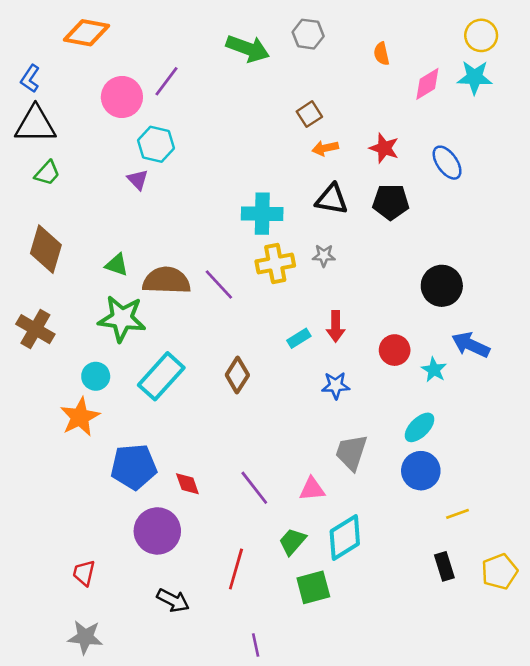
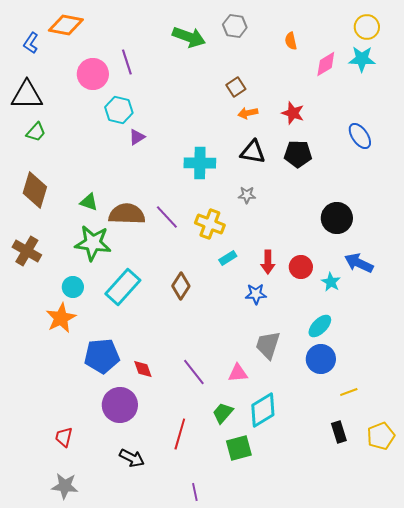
blue L-shape: (30, 79) -> (31, 43), moved
purple line: (166, 81) -> (127, 62), turned -55
blue ellipse: (447, 163) -> (360, 136), moved
purple triangle: (138, 180) -> (137, 137), moved, turned 42
yellow cross: (275, 264) -> (210, 224), moved, turned 32
red arrow: (336, 326) -> (268, 262), moved

